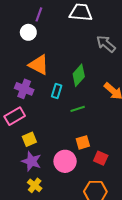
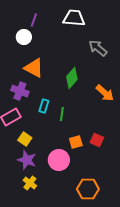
cyan rectangle: (57, 91) -> (44, 106), moved
green line: (78, 109) -> (62, 114), moved, turned -64
yellow square: (29, 139) -> (25, 139), turned -32
red square: (101, 158) -> (97, 140), moved

